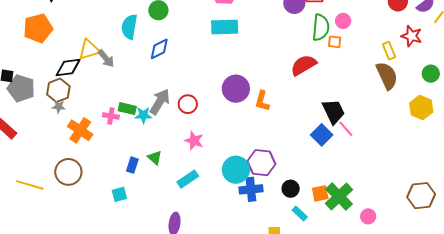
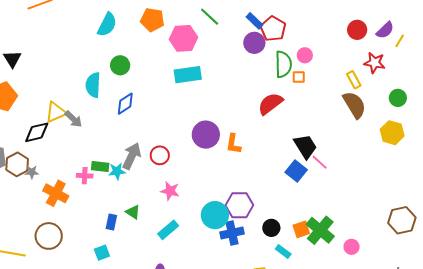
brown hexagon: (58, 90) -> (17, 164), moved

